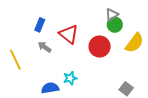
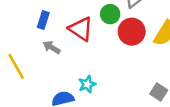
green circle: (115, 25) -> (110, 14), moved
red circle: (100, 46) -> (132, 32), moved

